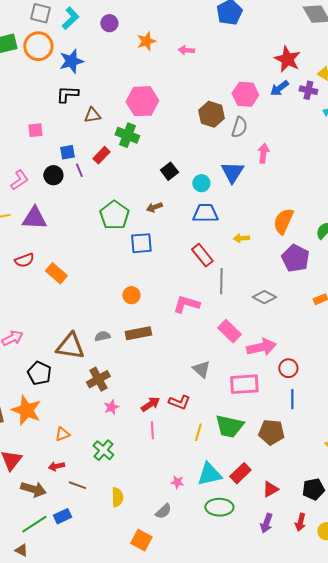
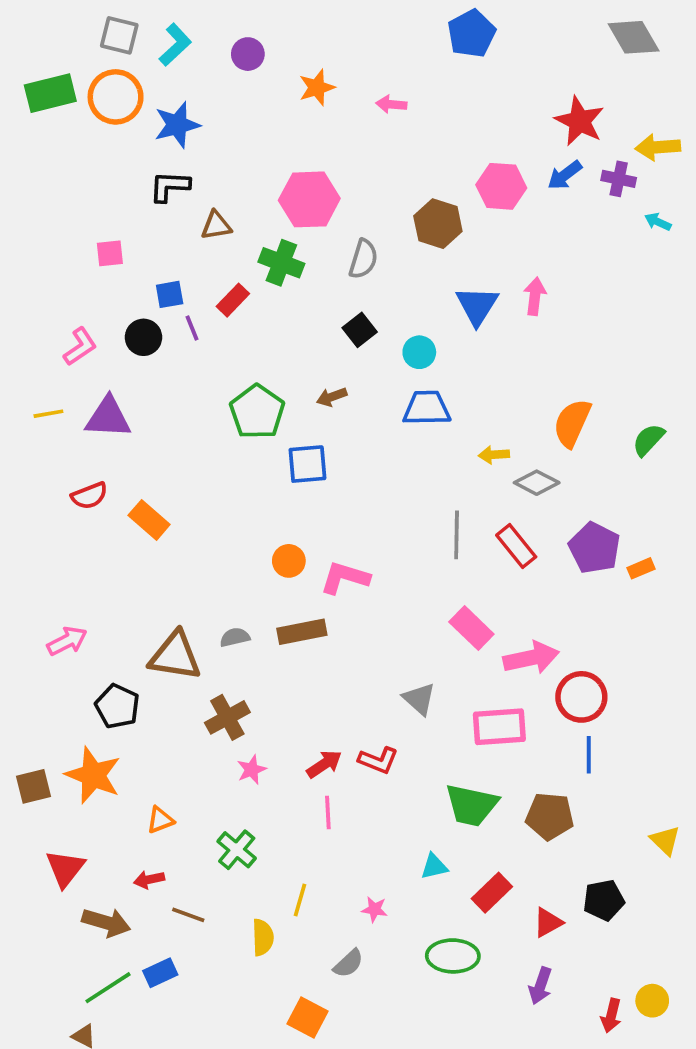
gray semicircle: (239, 127) -> (363, 259), moved
blue triangle: (232, 172) -> (477, 306), moved
red rectangle: (202, 255) -> (516, 546), moved
purple pentagon: (295, 258) -> (594, 548), moved
gray diamond: (264, 297) -> (537, 483), moved
pink L-shape: (186, 304) -> (345, 578), moved
red circle: (288, 368) -> (581, 697), size x1.4
yellow line: (198, 432) -> (300, 900), moved
cyan triangle: (209, 474) -> (434, 867), moved, size x0.6
black pentagon: (313, 489) -> (604, 900), moved
red arrow: (300, 522) -> (611, 1016), moved

